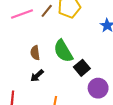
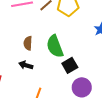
black arrow: (37, 76) -> (26, 65), turned 48

